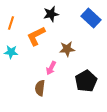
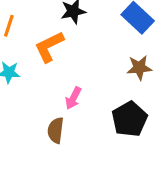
brown star: (67, 49) -> (139, 68), moved

